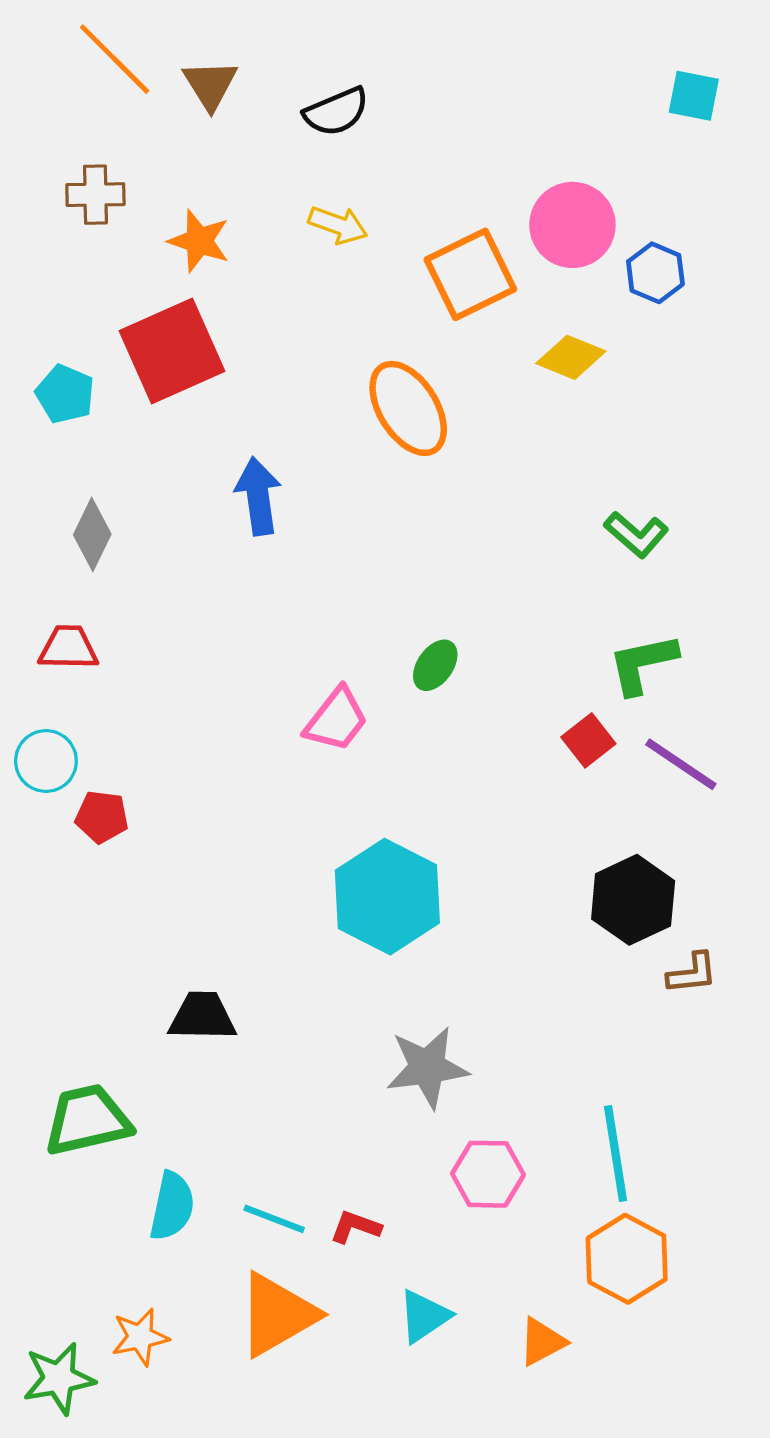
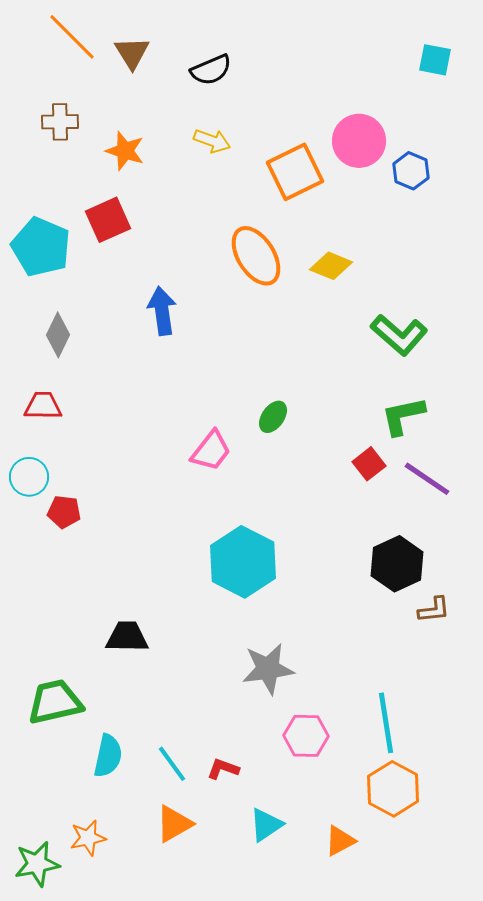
red square: (172, 351) -> (108, 220), size x0.7
yellow diamond: (571, 357) -> (331, 266), moved
cyan pentagon: (65, 394) -> (41, 247), size x1.6
green L-shape: (636, 534) -> (399, 335), size x1.4
cyan line: (274, 1219) -> (172, 764), turned 33
orange triangle: (277, 1315) -> (174, 824), size x0.7

